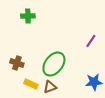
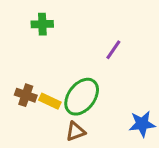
purple line: (91, 41) -> (113, 50), moved
yellow rectangle: (31, 84) -> (50, 101), moved

